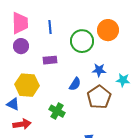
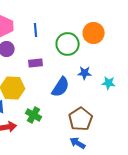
blue semicircle: (75, 84) -> (61, 87), size x1.5
brown pentagon: (99, 97) -> (81, 119), moved
green cross: (57, 111) -> (34, 115), moved

